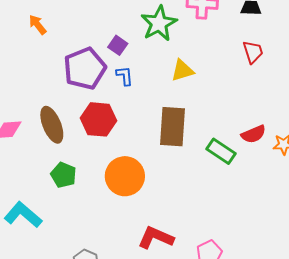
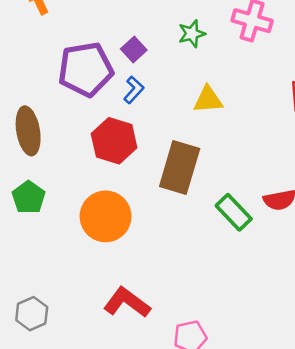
green star: (159, 23) -> (192, 34), size x0.6
blue L-shape: (125, 76) -> (134, 90), turned 35
red hexagon: (99, 119) -> (114, 141), moved

